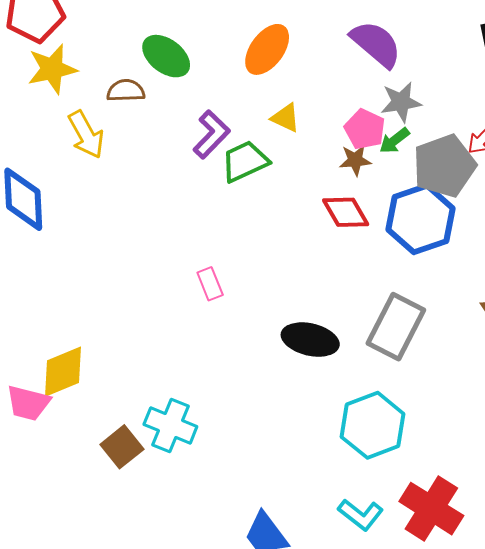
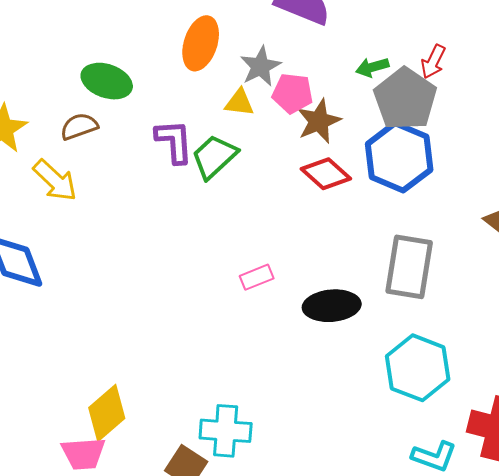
gray star: (401, 102) -> (260, 66), moved
pink pentagon: (365, 129) -> (293, 93), moved
purple L-shape: (211, 134) -> (174, 141), turned -30
green arrow: (394, 141) -> (372, 67), moved, turned 40
brown star: (355, 160) -> (319, 121), size x1.4
pink rectangle: (210, 284) -> (257, 277), moved, turned -72

